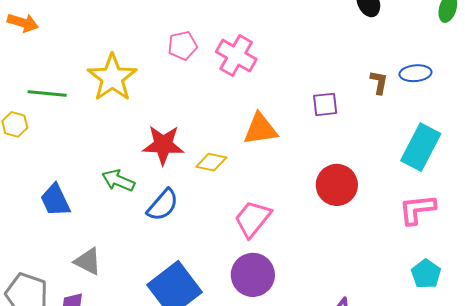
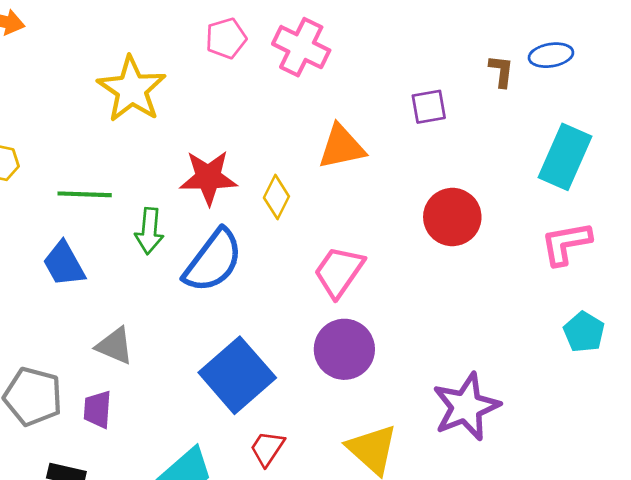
green line: (47, 93) -> (85, 194), moved
yellow diamond: (211, 162) -> (276, 197), turned -72
green arrow: (118, 180) -> (149, 231), turned -104
blue semicircle: (163, 205) -> (213, 261), size x1.4

